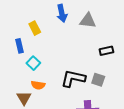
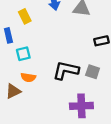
cyan square: (33, 63) -> (23, 54), turned 32
brown triangle: (24, 98) -> (13, 91), turned 35

